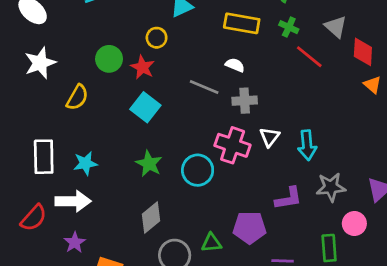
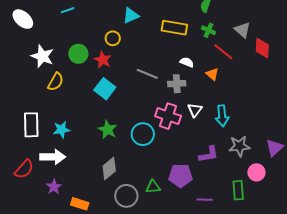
white star: (40, 63) -> (42, 56), moved, turned -30
white semicircle: (235, 65) -> (187, 62), moved
orange triangle: (372, 85) -> (212, 74), moved

